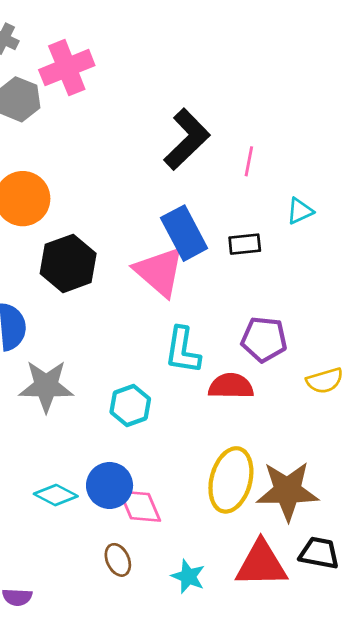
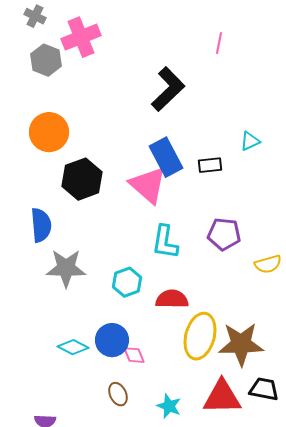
pink line: (249, 161) -> (219, 43), moved
red semicircle: (231, 386) -> (172, 299), moved
pink diamond: (140, 506) -> (134, 355), size x0.7

